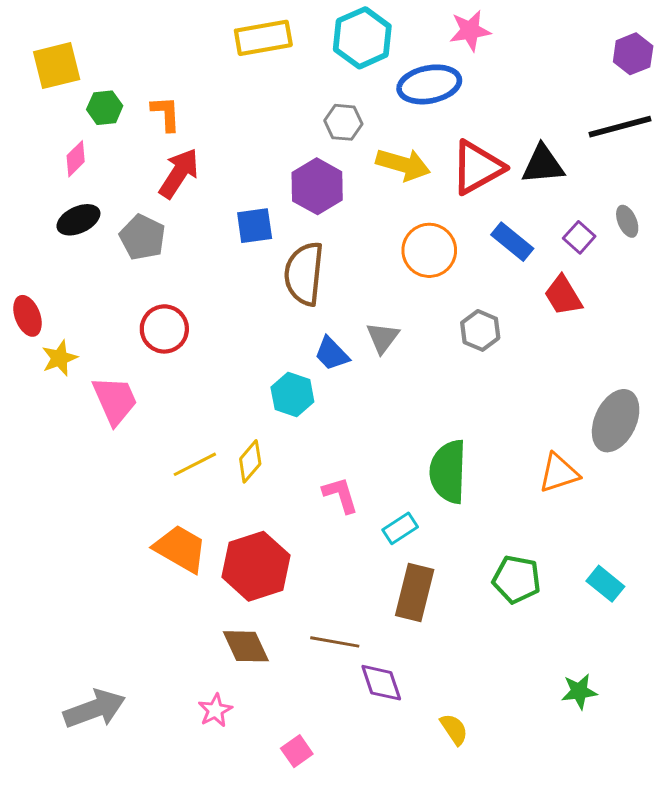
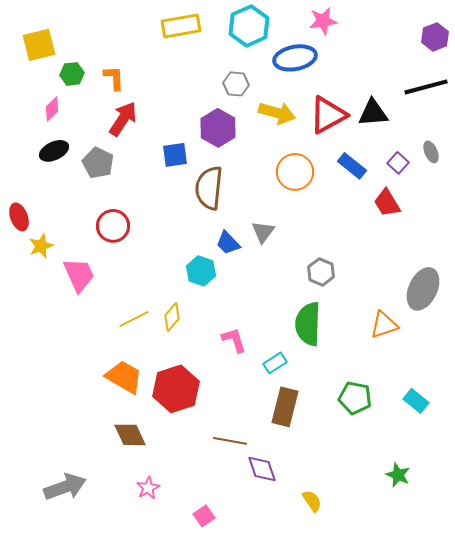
gray hexagon: (480, 330) -> (321, 272), moved
brown diamond: (246, 646) -> (130, 435), moved
green star: (579, 691) -> (398, 475), turned 30

